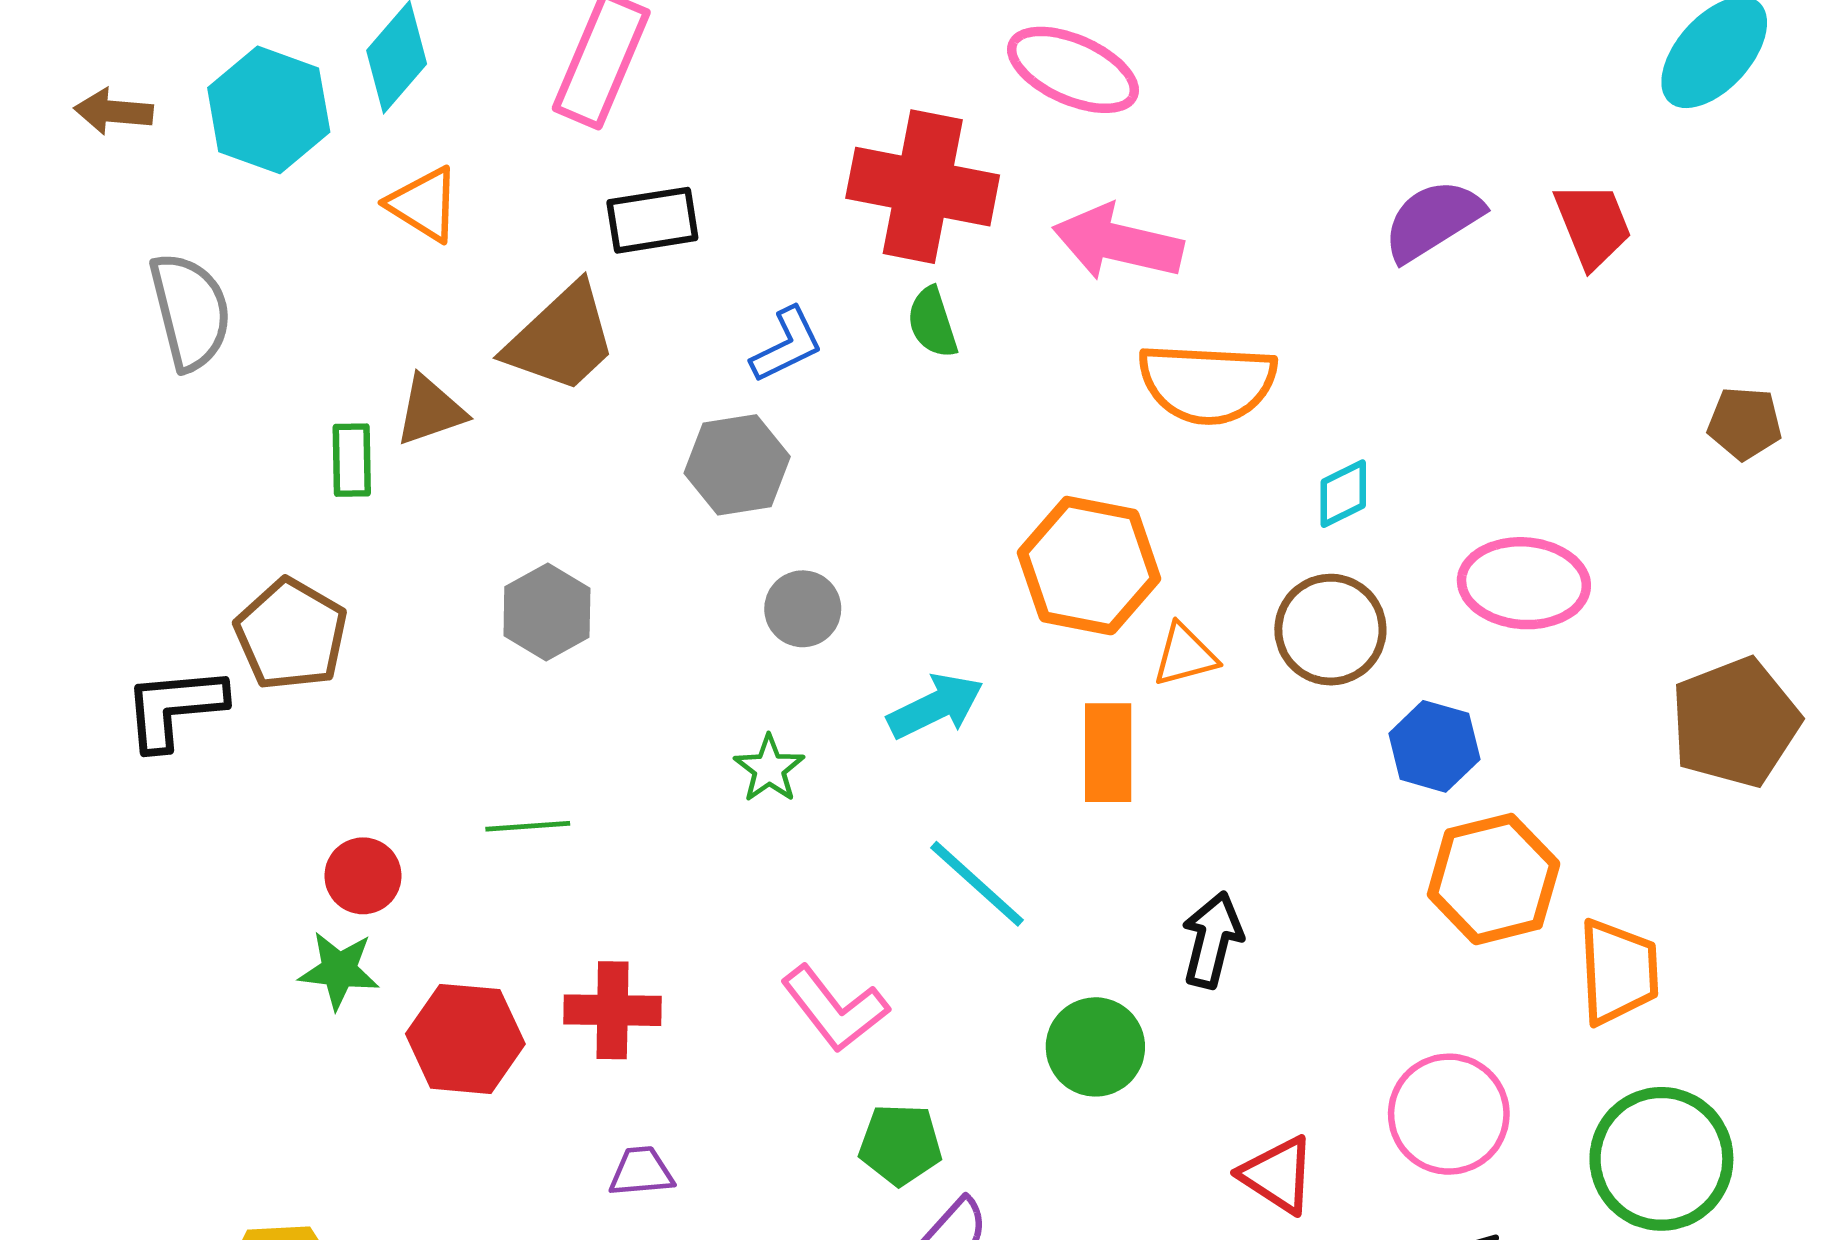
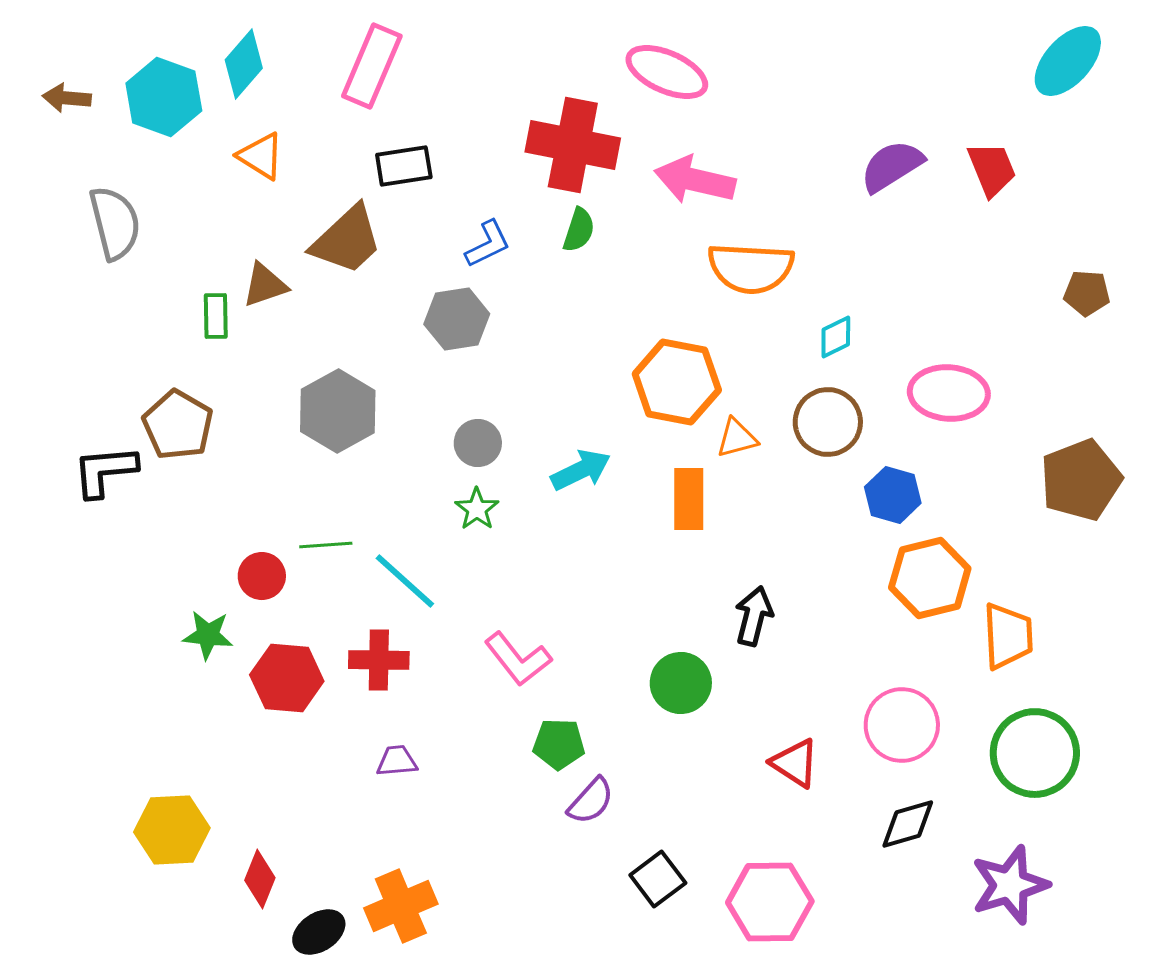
green semicircle: (932, 323) -> (579, 230), turned -144
gray circle: (803, 609) -> (478, 443), moved
gray hexagon: (547, 612) -> (338, 411), size x1.4
red circle: (363, 876) -> (262, 576), moved
cyan line: (977, 884) -> (405, 581), moved

